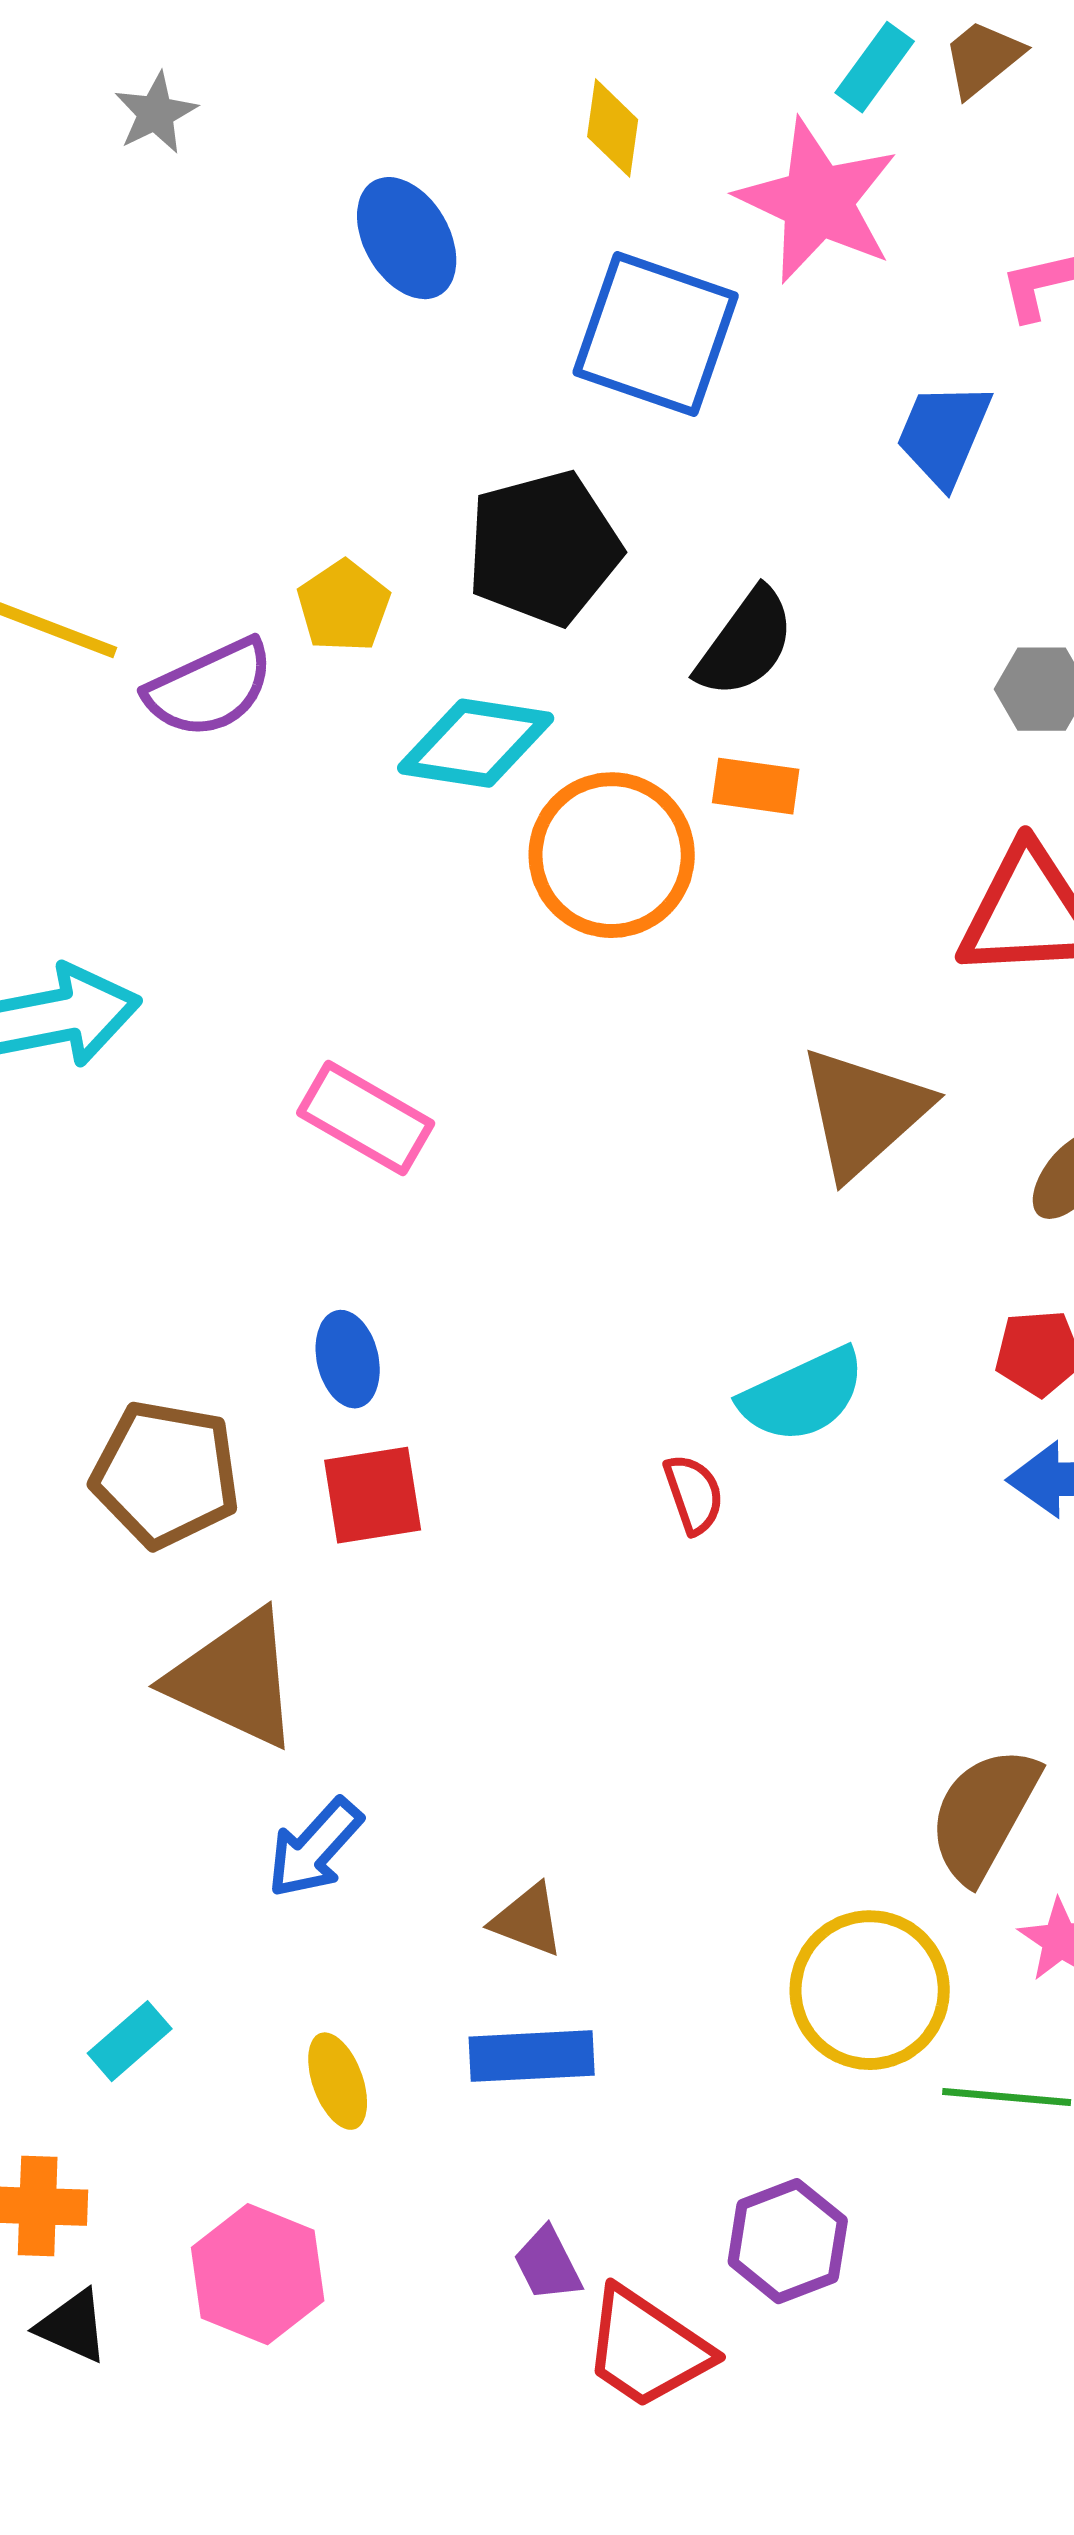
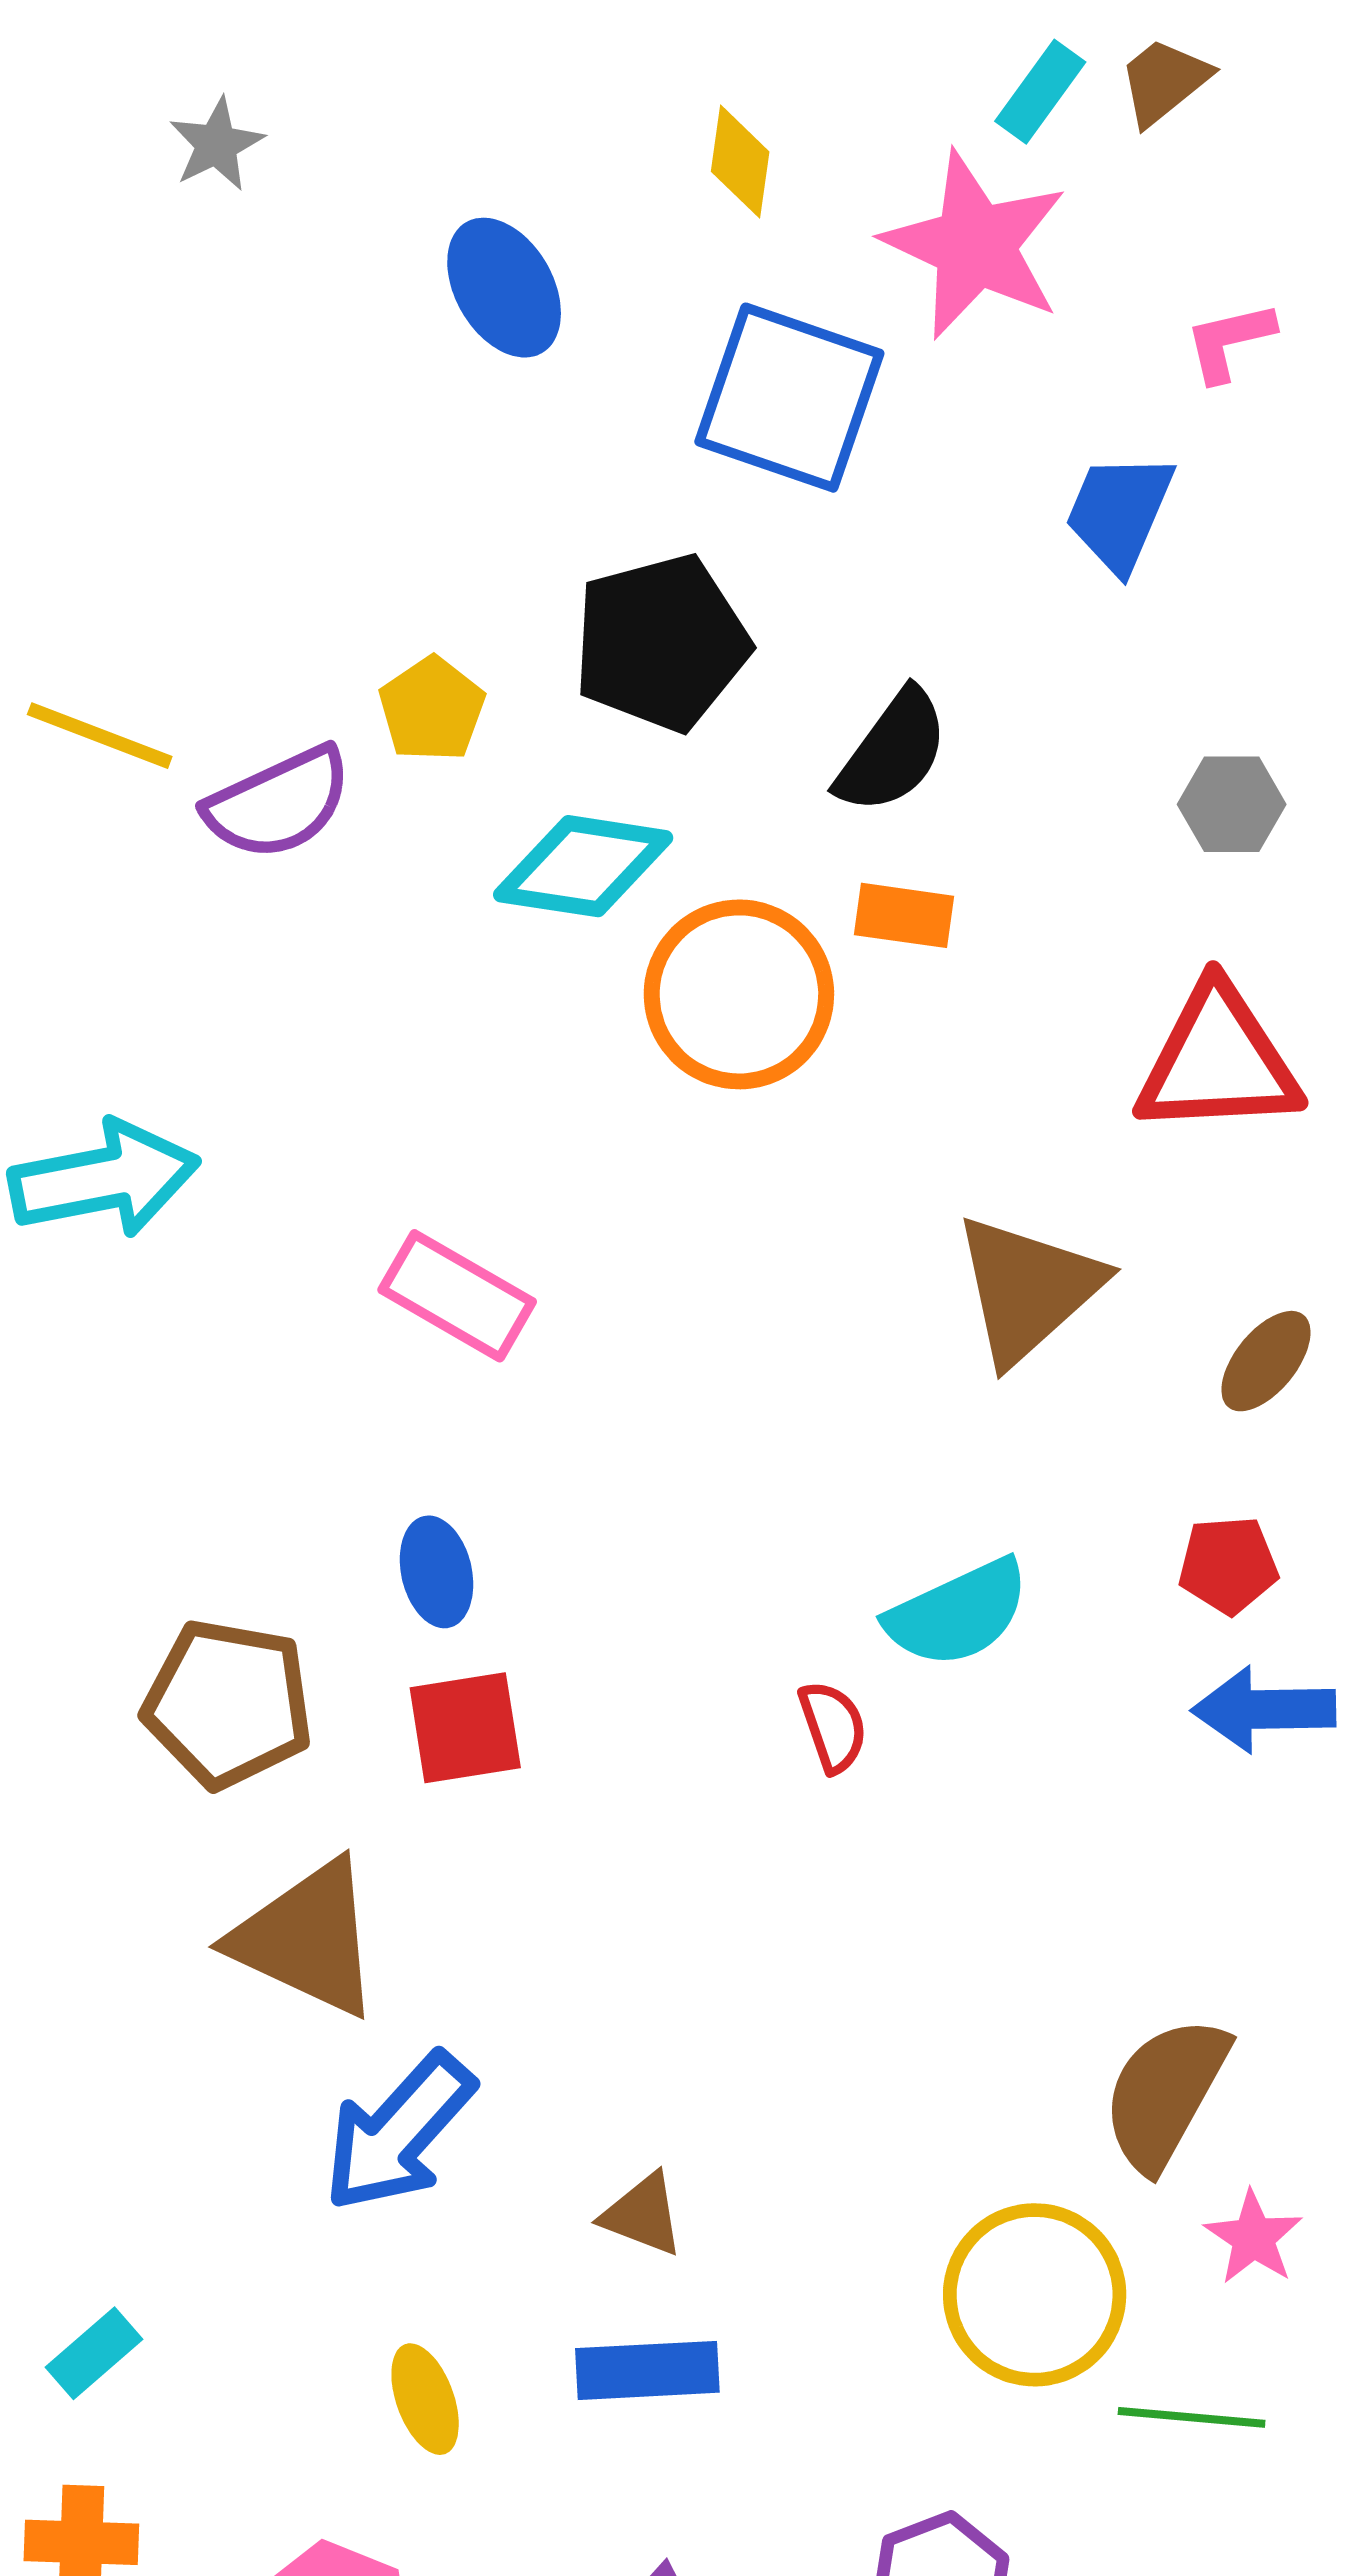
blue arrow: (315, 1848) -> (399, 2132), size x1.4
cyan rectangle: (130, 2041) -> (94, 2353), moved

